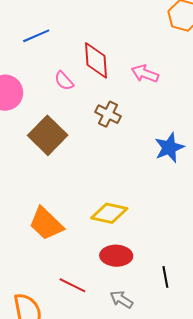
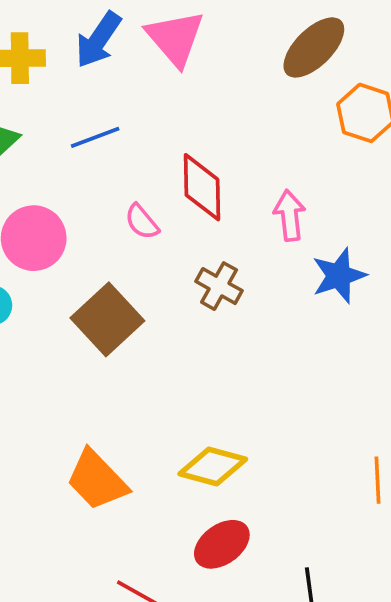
pink arrow: (145, 74) -> (290, 215), turned 60
blue star: (169, 148) -> (339, 276), moved
red ellipse: (116, 256) -> (222, 544), turned -40

